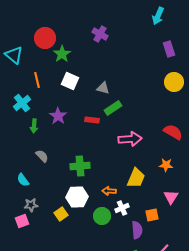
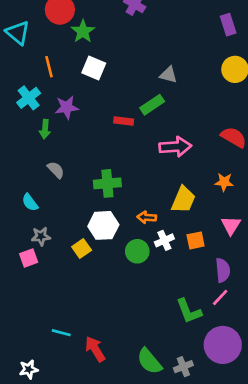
gray triangle: (103, 88) -> (168, 75), moved
purple star: (58, 116) -> (67, 107), moved, turned 30
orange square: (152, 215) -> (196, 240), moved
purple semicircle: (137, 230) -> (223, 270), moved

